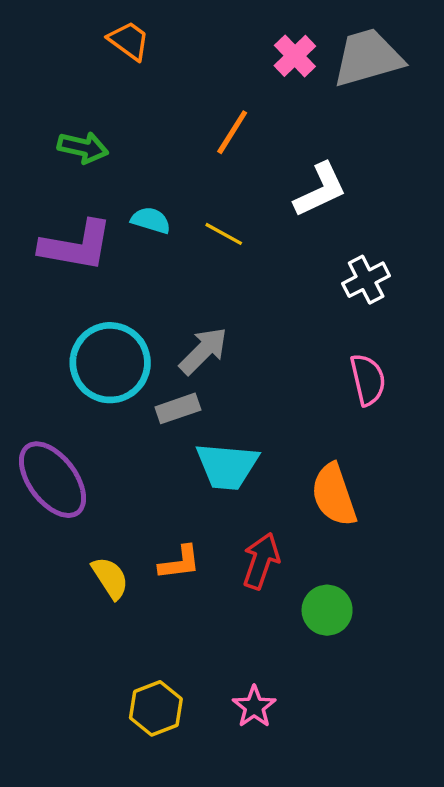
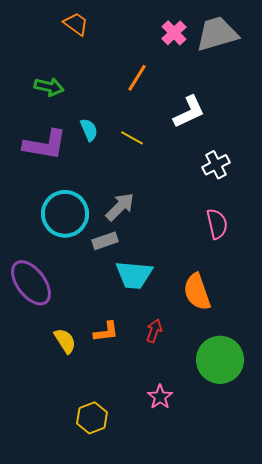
cyan semicircle: (151, 220) -> (89, 130), turned 50
red arrow: (261, 561) -> (154, 331), size x0.7
green circle: (327, 610) -> (220, 360), moved, size x1.6
pink star: (254, 707) -> (160, 397), moved

